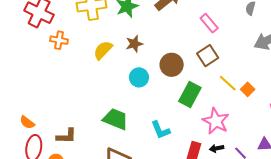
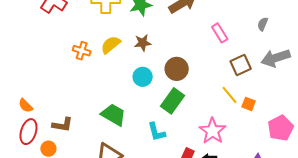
orange cross: (59, 40) -> (82, 51), moved
brown square: (208, 56) -> (241, 65), moved
orange square: (248, 89) -> (249, 104), turned -32
green rectangle: (190, 94) -> (173, 101), moved

